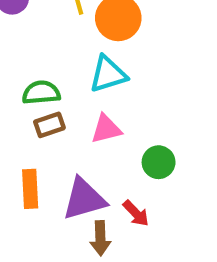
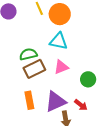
cyan triangle: (108, 74) -> (59, 41), turned 36
brown rectangle: (49, 125) -> (34, 69), size x1.5

